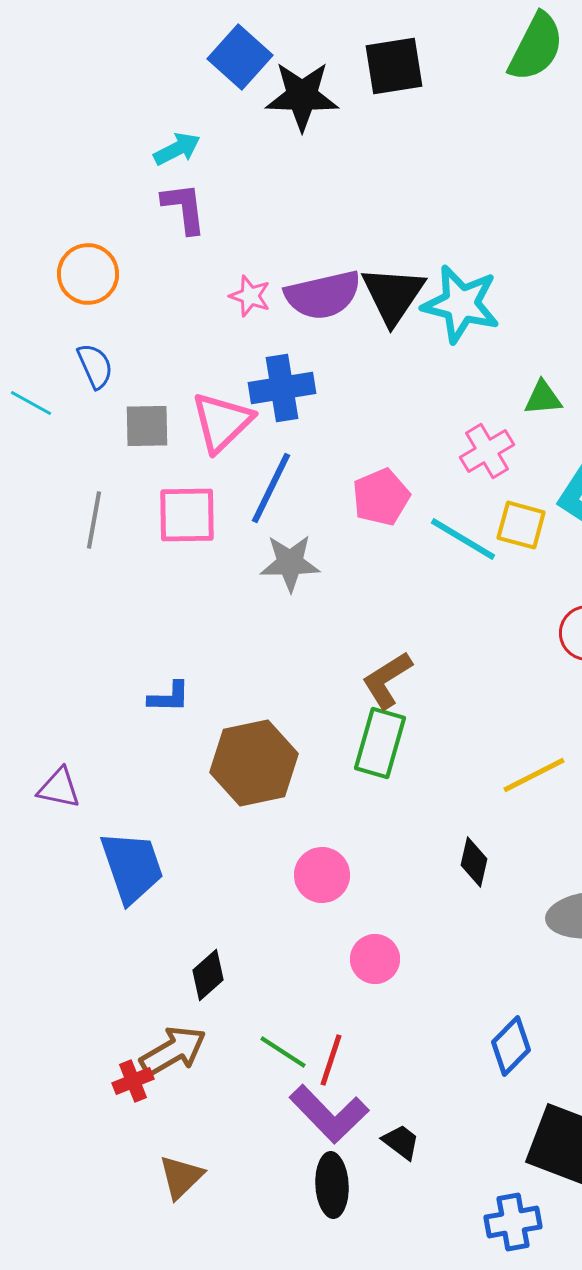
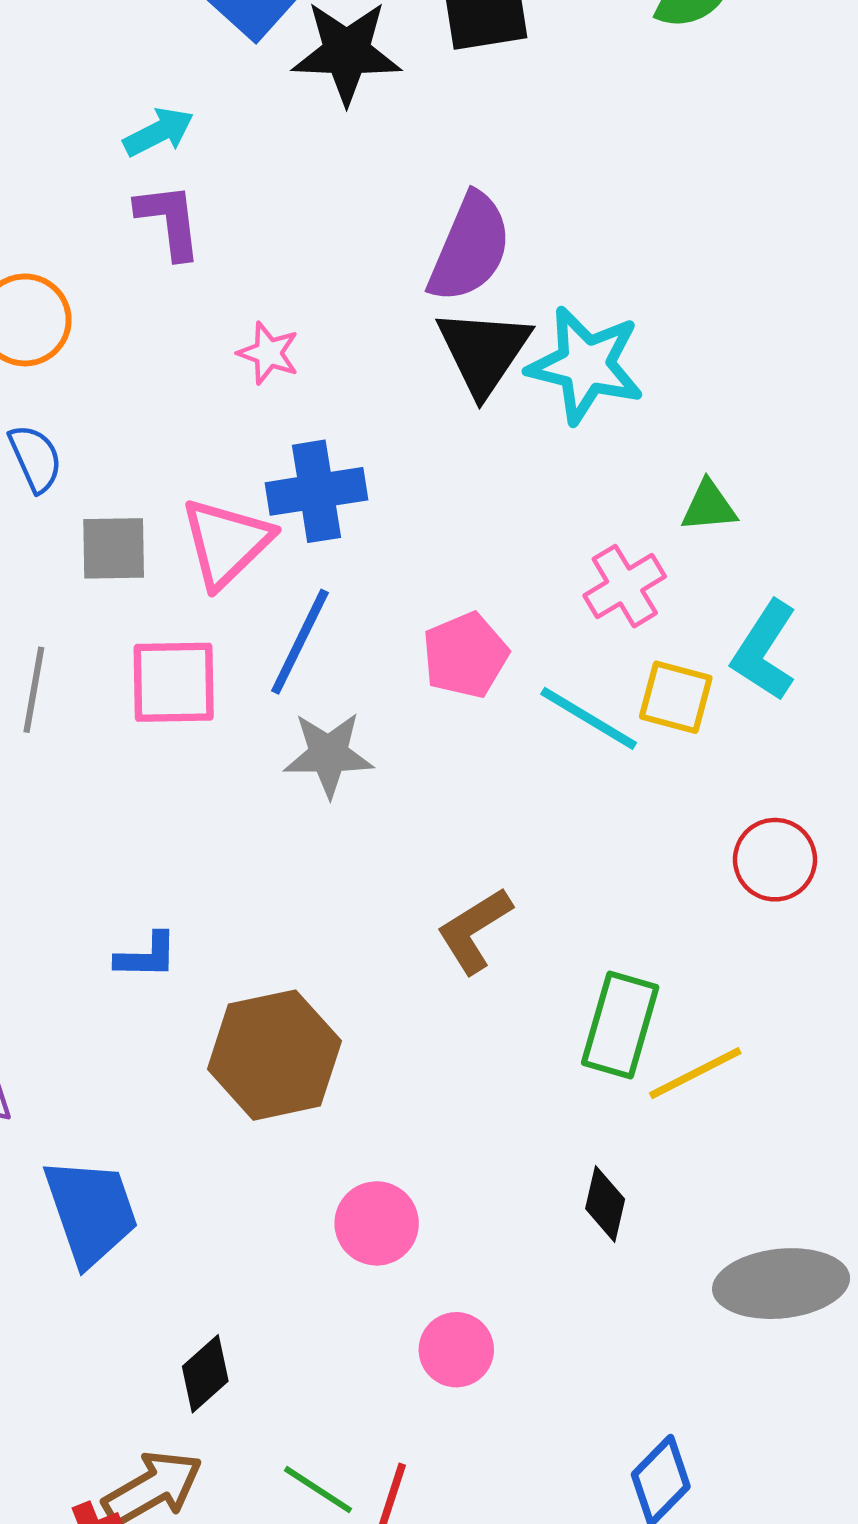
purple semicircle: (323, 295) -> (470, 248), moved, turned -54
green rectangle: (380, 743) -> (620, 1025), moved

